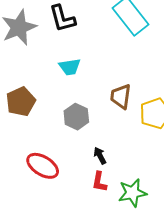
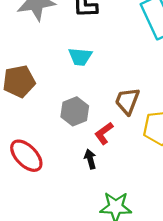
red L-shape: (99, 182) -> (104, 133), moved, turned 30

